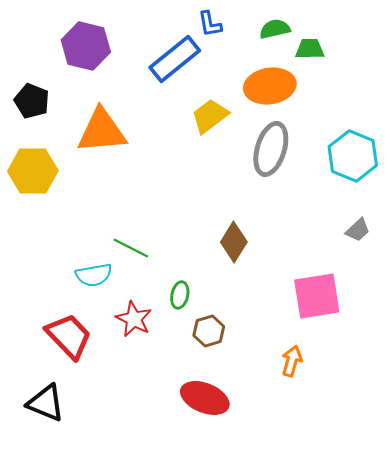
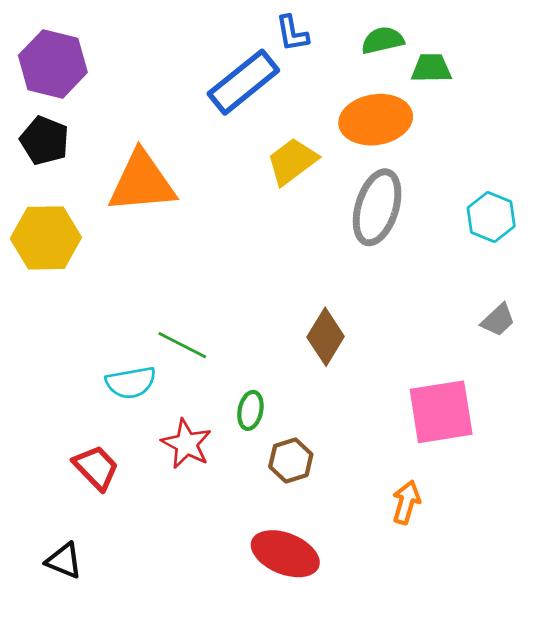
purple hexagon: (86, 46) -> (53, 64), moved
cyan hexagon: (353, 156) -> (491, 217), size x0.7
red trapezoid: (69, 336) -> (96, 467), size x0.7
black triangle: (46, 403) -> (64, 561), size x0.7

